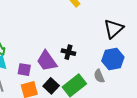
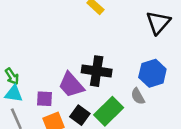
black triangle: (114, 29) -> (158, 23), moved
black cross: (68, 52) -> (97, 71), size x1.6

